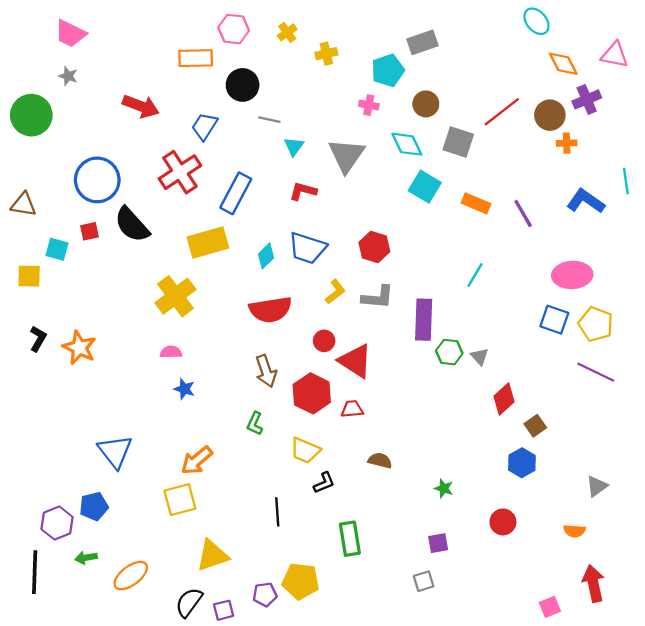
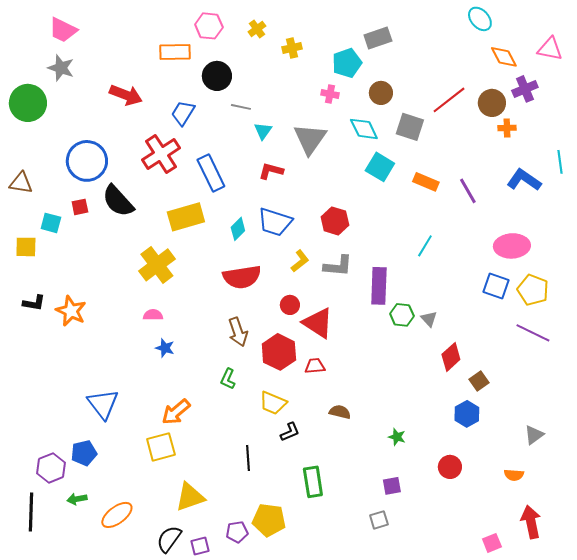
gray star: (68, 76) -> (61, 68), size x1.5
blue rectangle: (236, 193) -> (211, 173), turned -54
black L-shape: (38, 339) -> (34, 303), turned 70

